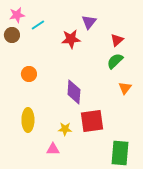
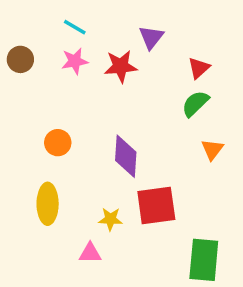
pink star: (17, 15) -> (75, 61), moved
cyan line: (38, 25) -> (75, 27), moved, turned 64
orange circle: (29, 74) -> (58, 143), moved

